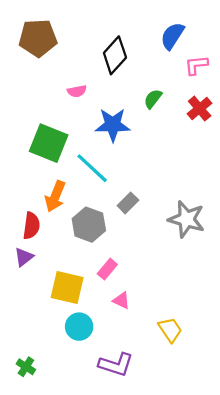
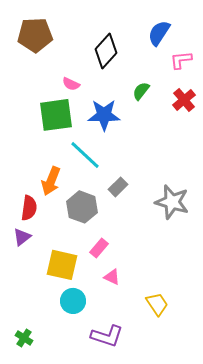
pink semicircle: (77, 91) -> (71, 84), turned 36
green square: (49, 143) -> (56, 115), moved, turned -30

